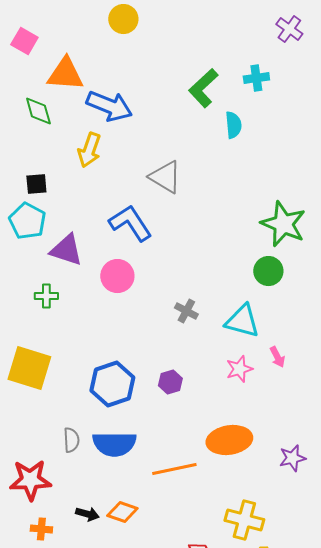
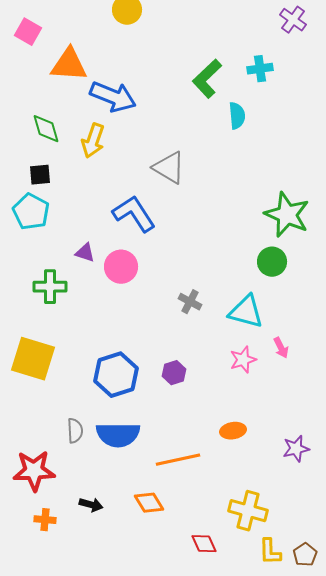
green diamond: (38, 111) -> (46, 129), moved
purple triangle: (66, 250) -> (85, 253), moved, size x0.6
green cross: (46, 296) -> (50, 287), size x1.4
orange ellipse: (229, 440) -> (233, 431), size x0.6
orange diamond: (122, 512) -> (149, 503), moved, turned 40

